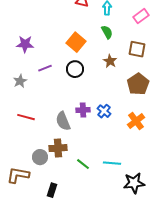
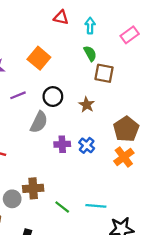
orange square: (76, 42) -> (39, 58), moved
brown square: (137, 49) -> (104, 73), moved
brown star: (110, 61) -> (87, 105), moved
brown pentagon: (138, 84) -> (126, 129), moved
gray semicircle: (63, 121) -> (39, 122), moved, turned -132

